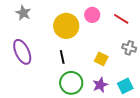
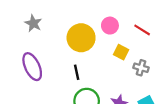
gray cross: (129, 48) -> (141, 68), moved
yellow square: (101, 59) -> (121, 52), moved

